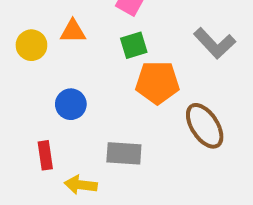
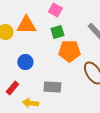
orange triangle: (73, 31) -> (26, 25), size x1.5
red rectangle: (45, 155) -> (12, 88), turned 48

